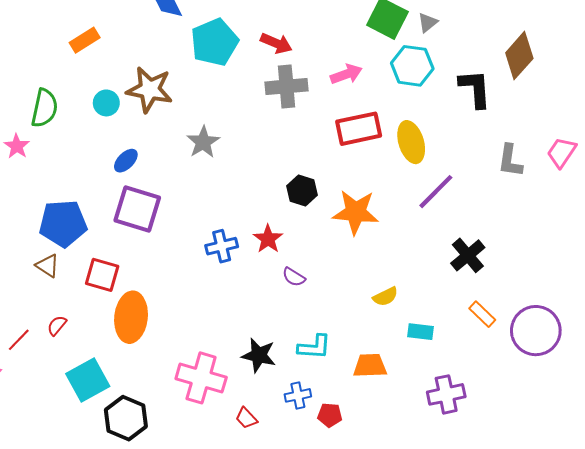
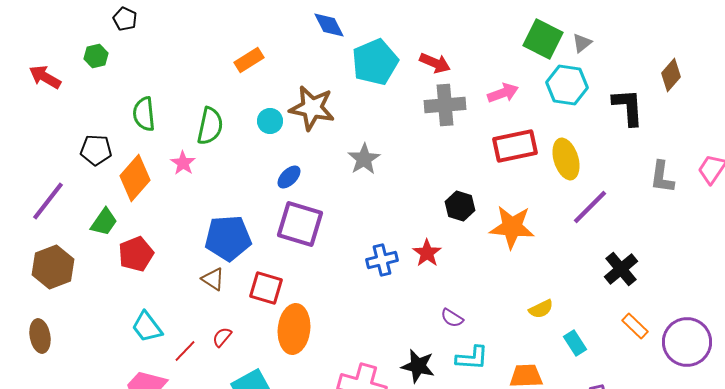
brown diamond: (519, 56) -> (671, 75), size x0.7
purple semicircle: (294, 277) -> (452, 318), moved
cyan rectangle: (420, 332) -> (575, 343), turned 50

